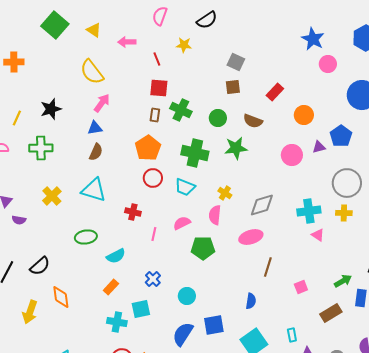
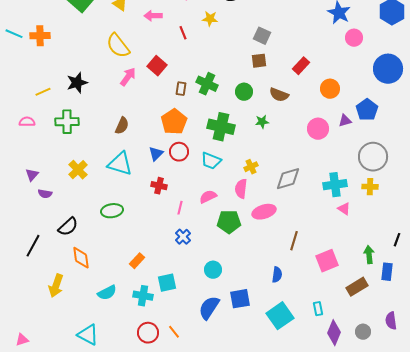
red square: (159, 88) -> (157, 66), moved, turned 36
yellow line: (17, 118) -> (43, 92), turned 42
blue triangle: (95, 128) -> (156, 154), moved, turned -35
green star: (236, 148) -> (262, 122), size x0.6
yellow cross: (225, 193) -> (251, 167), turned 32
pink ellipse: (251, 237) -> (264, 212), moved
cyan semicircle: (116, 256) -> (107, 293), moved
black semicircle: (40, 266) -> (68, 227), moved
blue cross: (153, 279) -> (183, 237), moved
green arrow: (343, 281) -> (369, 255), turned -66
pink square: (301, 287) -> (327, 261), size x1.6
orange diamond: (61, 297) -> (81, 258), moved

